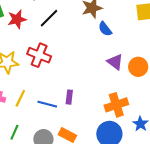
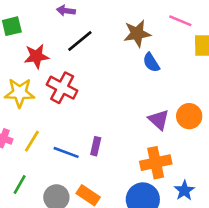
red star: (17, 19) -> (36, 56), moved
purple triangle: (115, 62) -> (159, 120), moved

